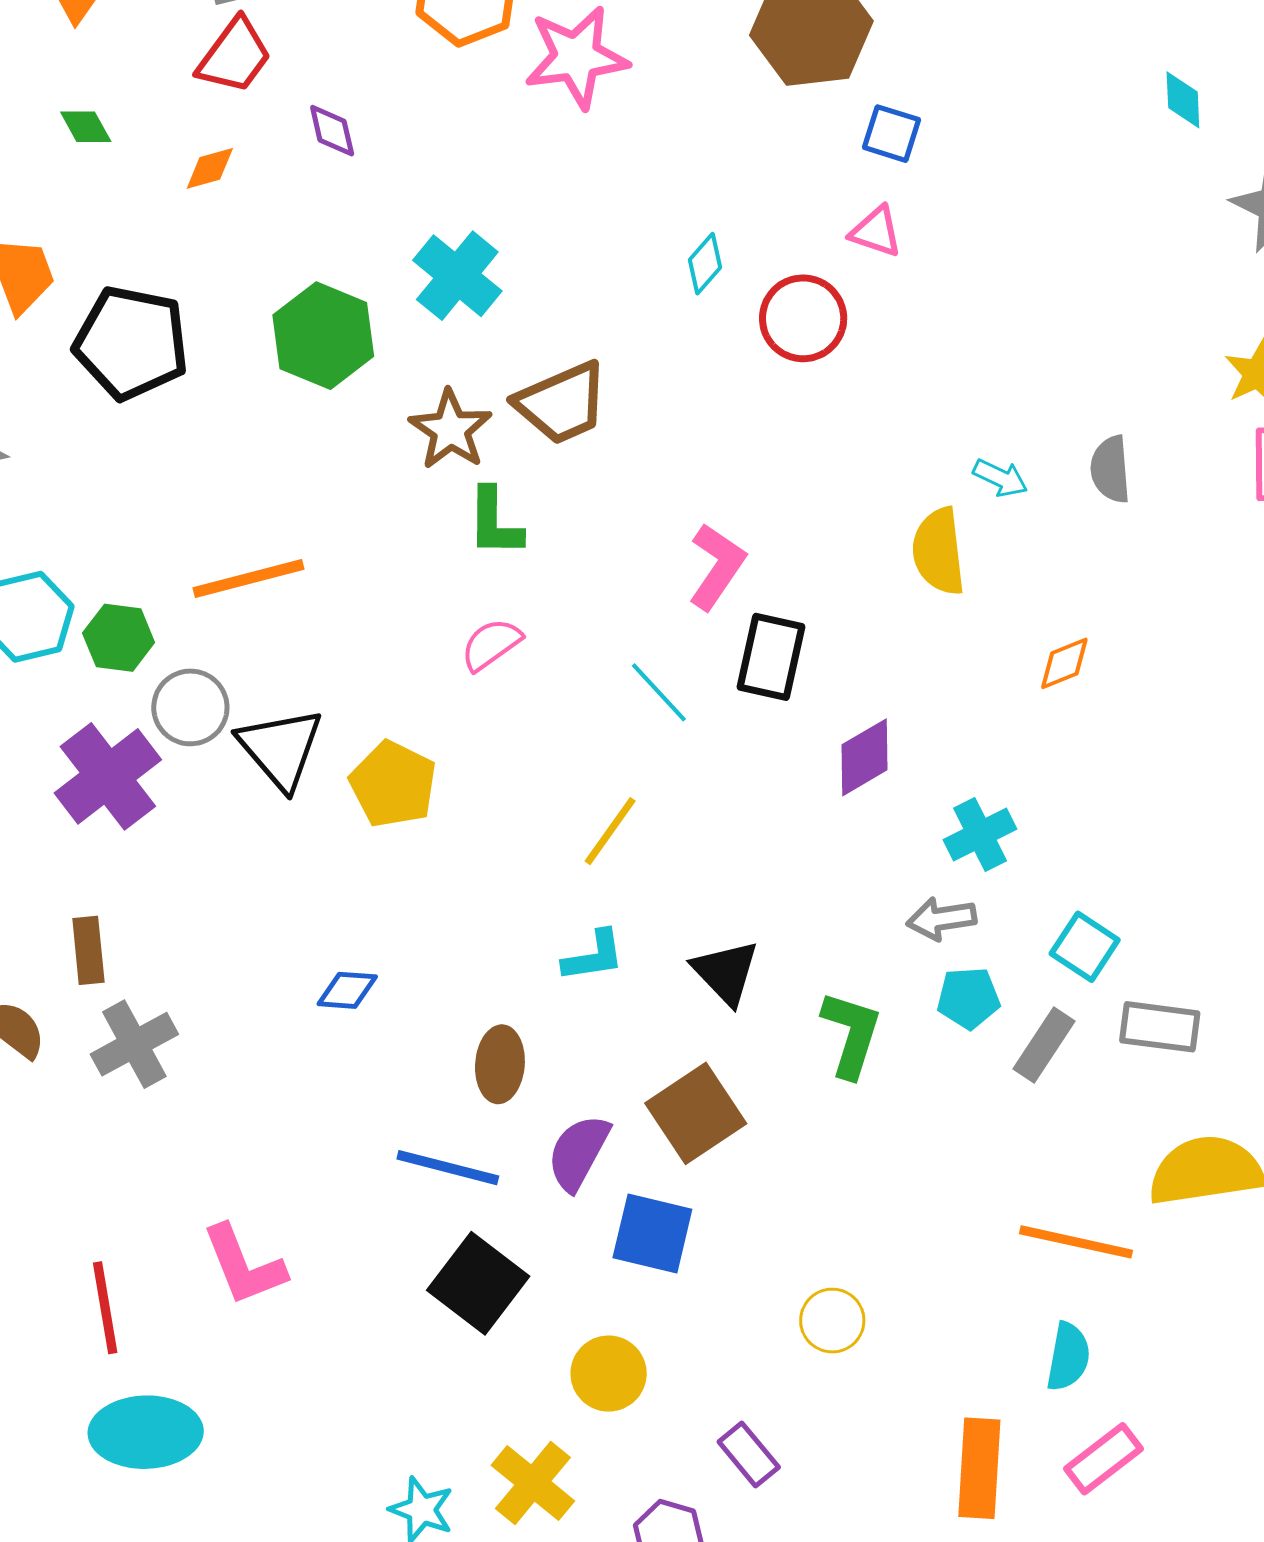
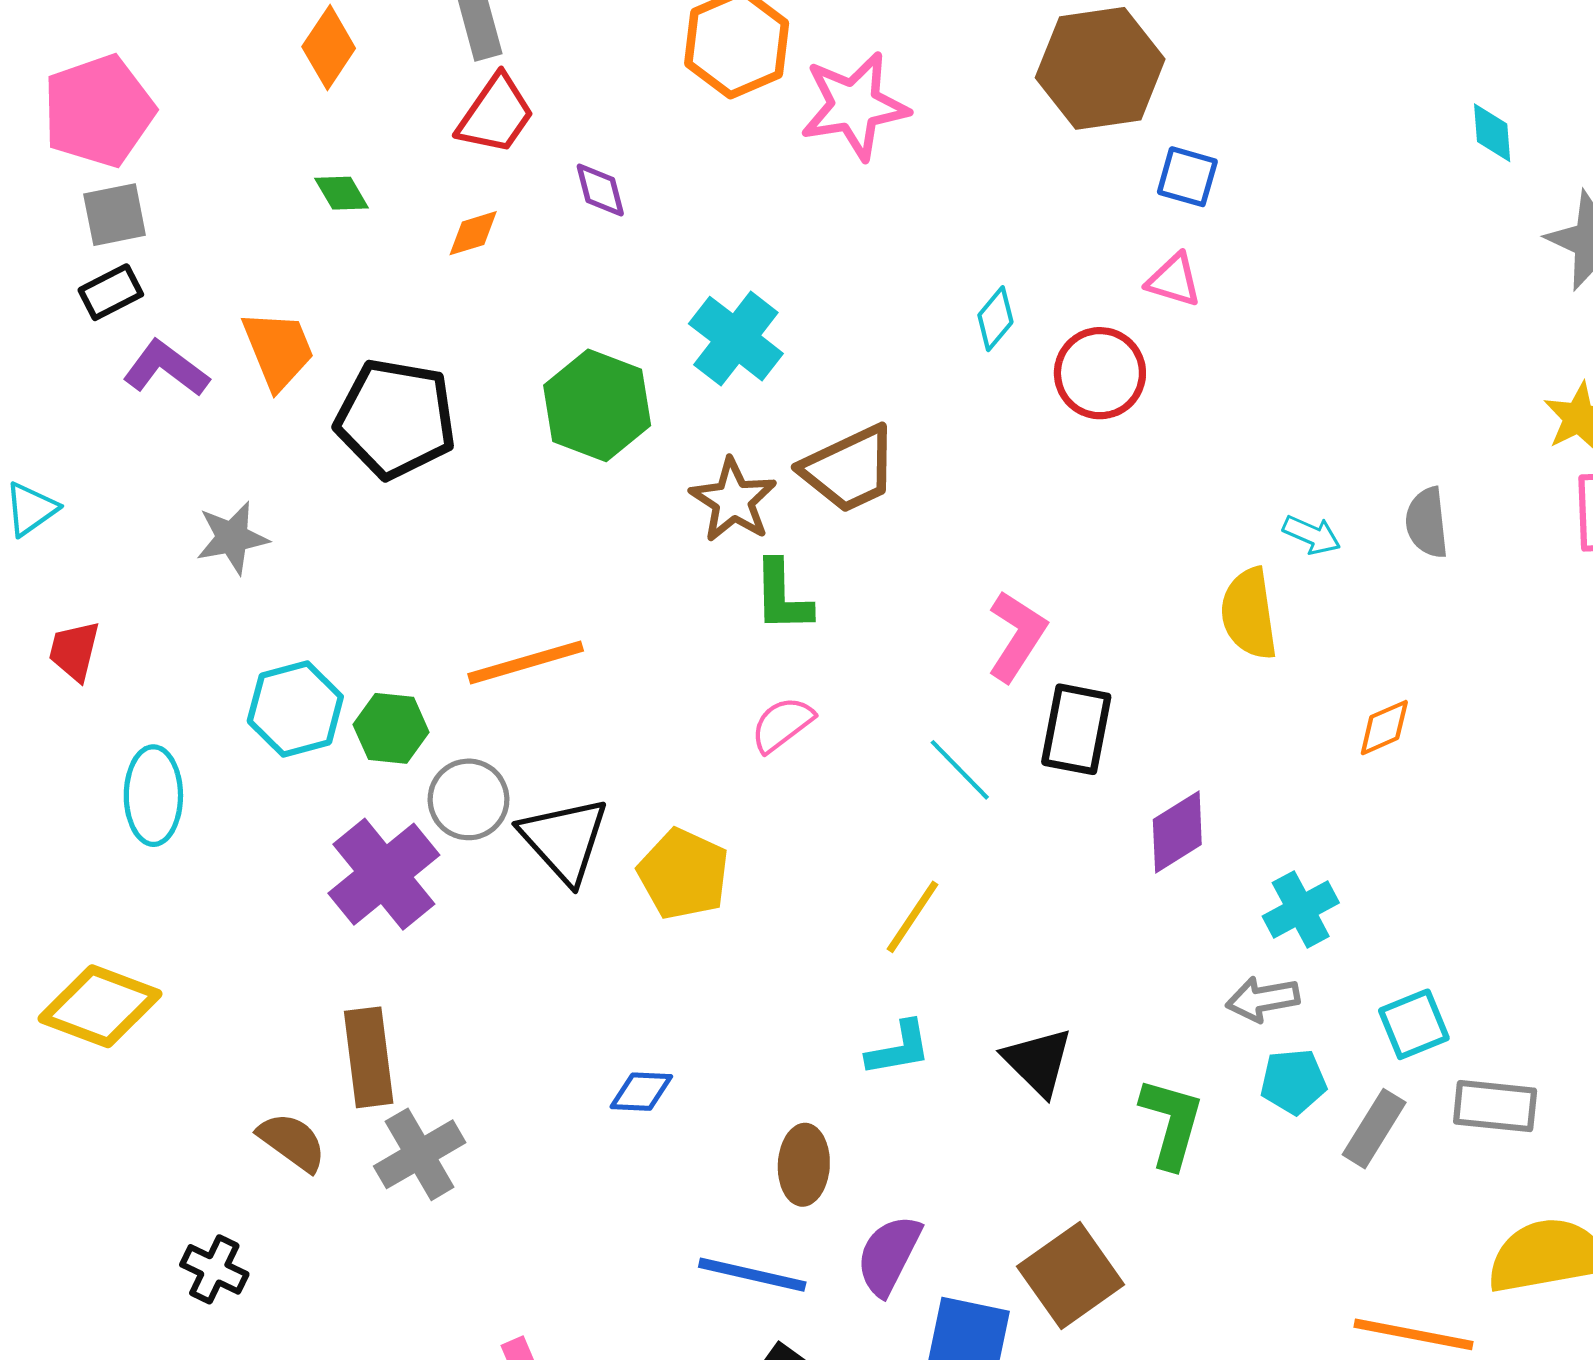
cyan square: (1085, 947) -> (1414, 1024), turned 36
brown rectangle: (88, 950) -> (369, 1057), size x1.4
brown square: (696, 1113) -> (1071, 1276), moved

